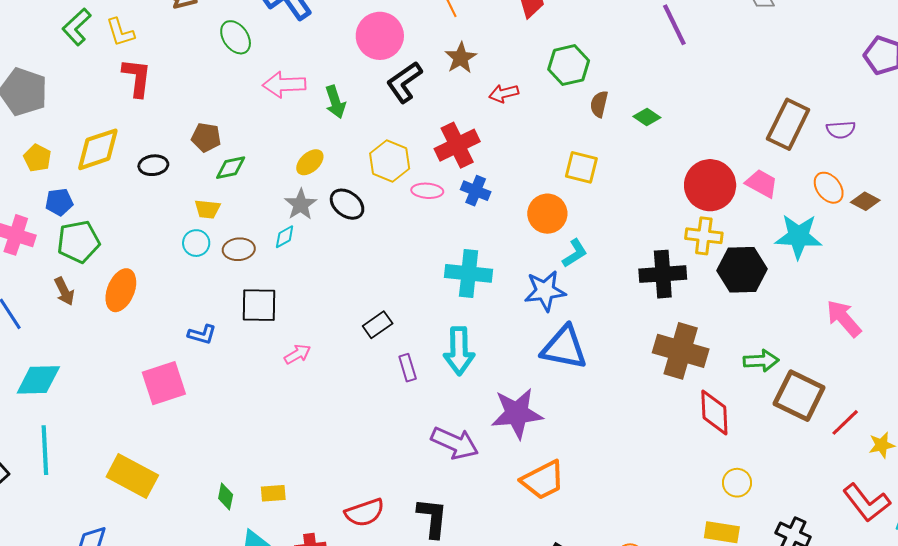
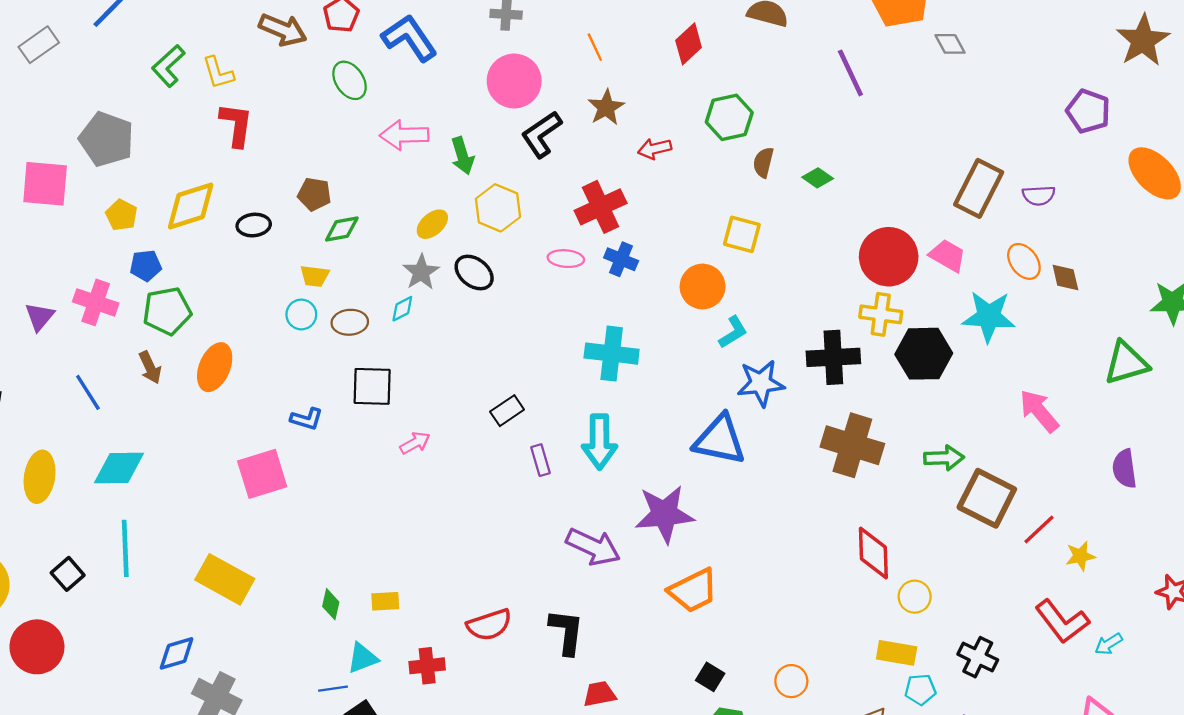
yellow hexagon: (390, 161) -> (498, 208), moved
brown diamond: (865, 201) -> (1065, 277), turned 48
blue star: (545, 291) -> (761, 383), moved
red diamond: (714, 412) -> (873, 553), moved

